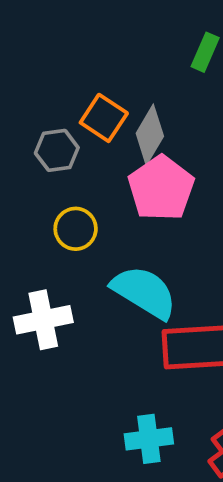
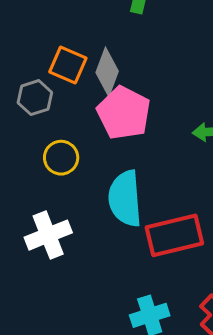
cyan semicircle: (144, 292) -> (125, 199), turned -116

